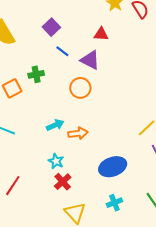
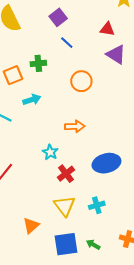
purple triangle: (90, 60) -> (116, 54), moved
cyan arrow: (55, 125) -> (32, 100), moved
red cross: (63, 182) -> (66, 174), moved
cyan cross: (114, 203) -> (97, 205), moved

